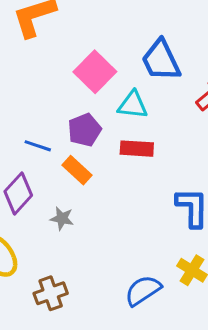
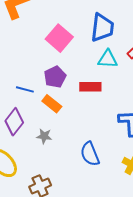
blue trapezoid: (161, 60) -> (102, 28), turned -144
cyan triangle: (133, 105) -> (108, 59), moved
blue semicircle: (143, 290) -> (90, 154), moved, turned -75

